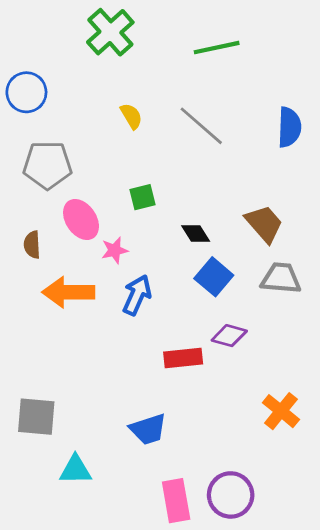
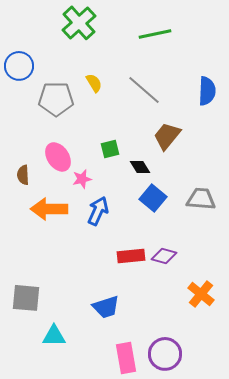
gray pentagon: (47, 165) -> (56, 99), moved
green square: (143, 197) -> (110, 149), moved
brown trapezoid: (264, 224) -> (167, 136), moved, turned -100
purple diamond: (229, 336) -> (164, 256), moved

